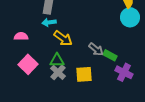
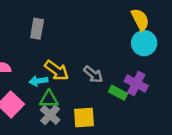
cyan arrow: (49, 22) -> (38, 81), moved
gray arrow: (96, 49) -> (93, 74), moved
purple cross: (124, 72) -> (136, 84), moved

